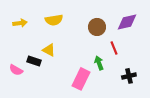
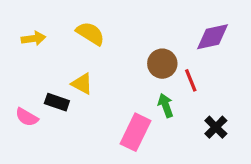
yellow semicircle: (54, 20) -> (90, 33), turned -138
brown circle: (97, 27) -> (162, 64), moved
black cross: (129, 76) -> (216, 127), turned -32

